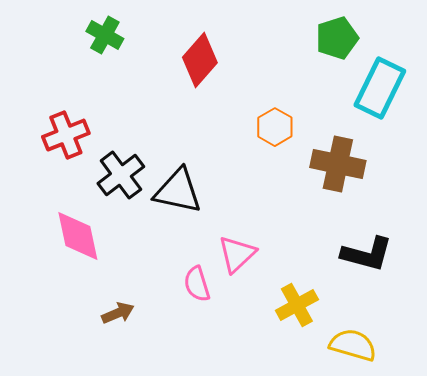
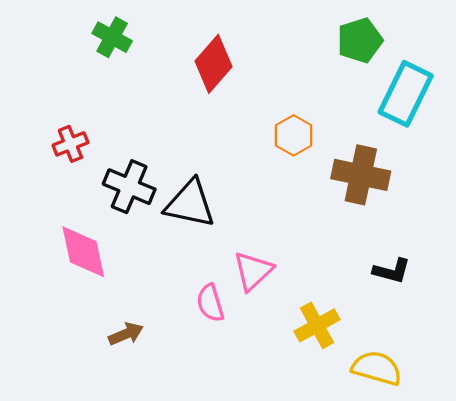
red cross: (66, 135) -> (70, 144), size x0.7
black cross: (121, 175) -> (129, 187), turned -30
black L-shape: (367, 254) -> (392, 271), size x0.7

